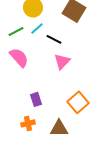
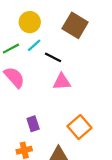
pink triangle: (62, 61) -> (62, 82), turned 42

